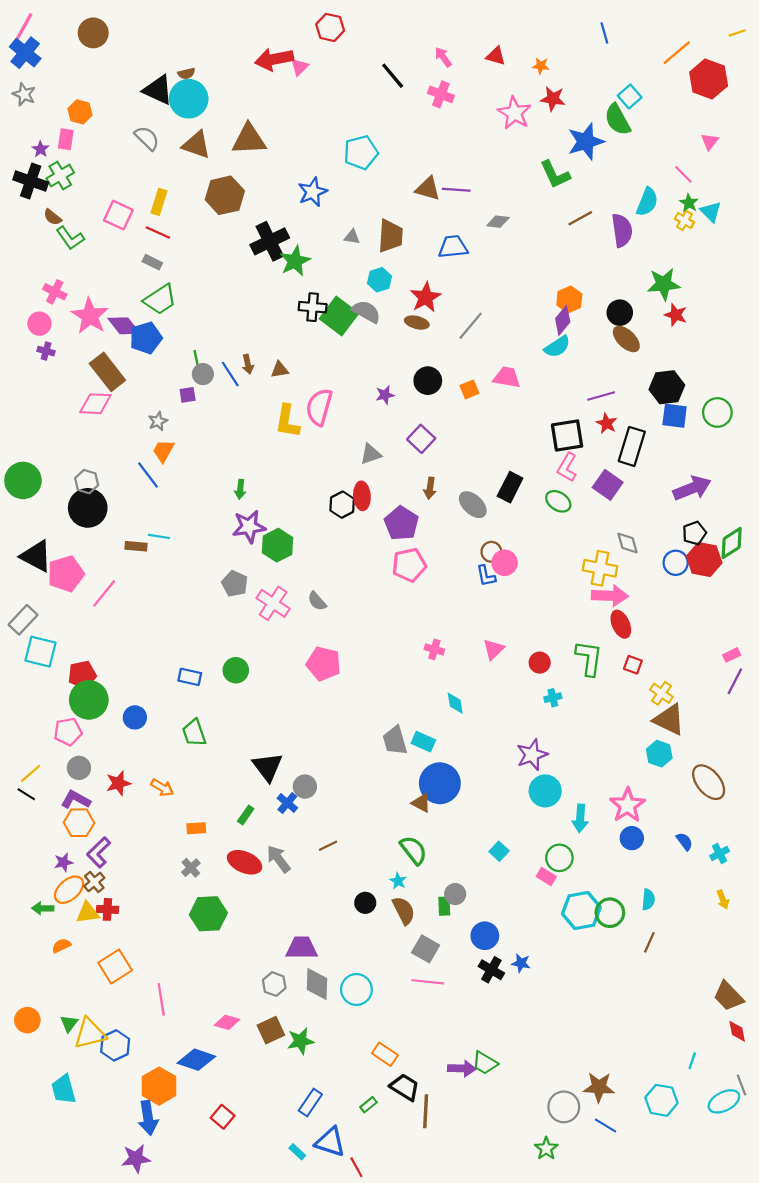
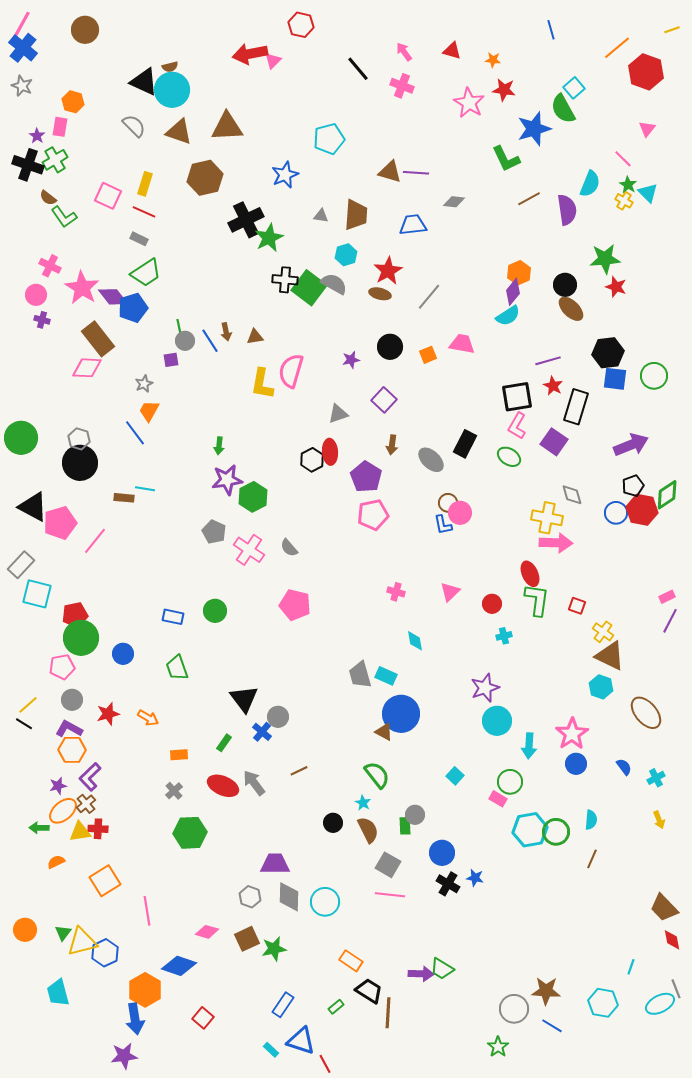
red ellipse: (621, 624) -> (530, 574), moved

